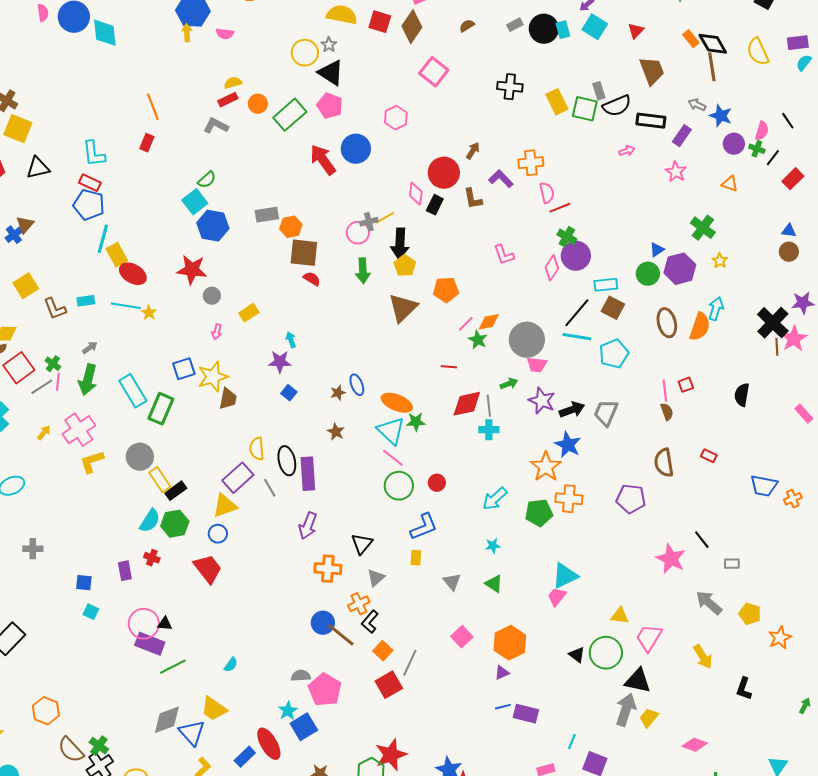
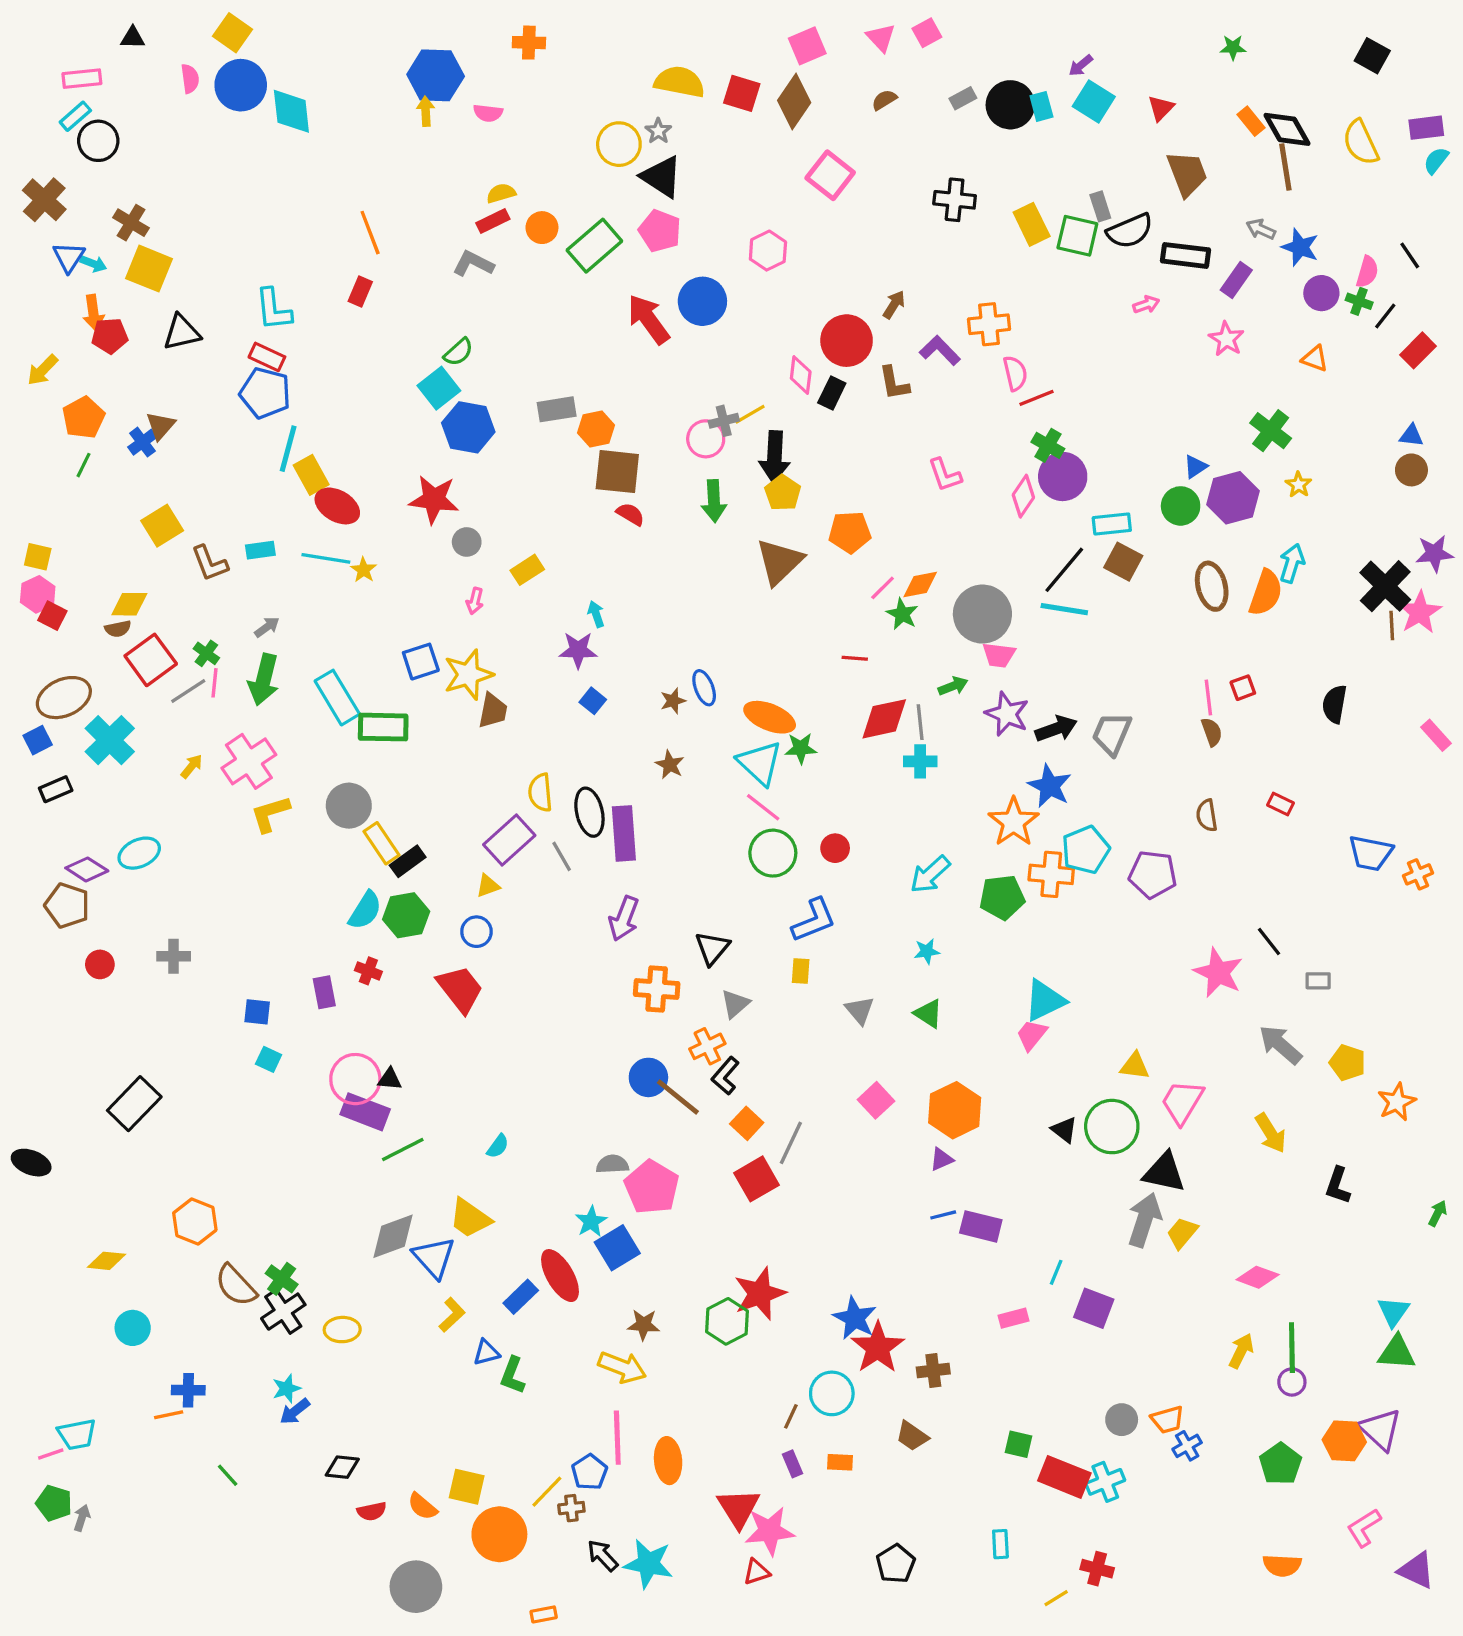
cyan pentagon: (614, 354) -> (1086, 850), moved
green rectangle: (161, 409) -> (383, 727), turned 68
brown semicircle: (664, 463) -> (1207, 815), size x0.7
yellow triangle: (225, 506) -> (488, 886), size x0.6

